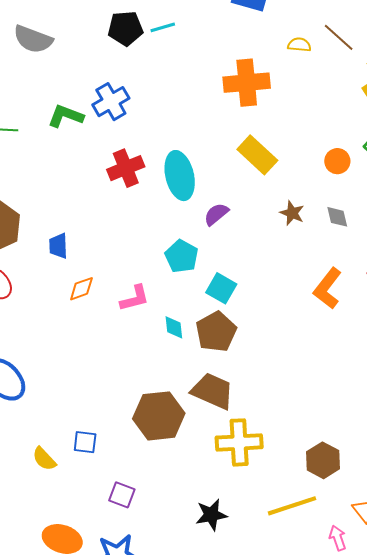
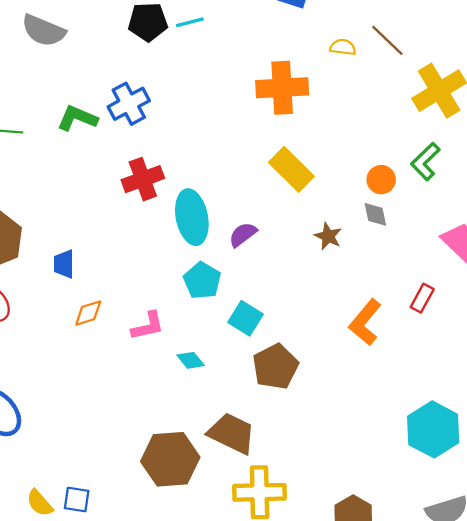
cyan ellipse: (180, 176) -> (192, 217), moved
gray diamond: (337, 217) -> (375, 214), moved
cyan diamond: (174, 327) -> (191, 360), turned -35
brown pentagon: (216, 332) -> (275, 367), moved
blue square: (85, 442) -> (77, 499), moved

